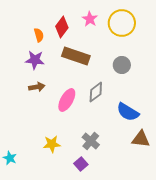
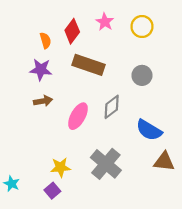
yellow circle: (122, 23) -> (142, 27), size x0.7
gray cross: (91, 141) -> (106, 164), size x1.5
purple square: (81, 164) -> (52, 191), moved

